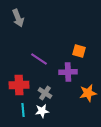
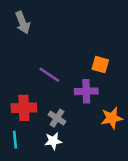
cyan line: (23, 110) -> (15, 140), moved

